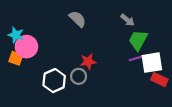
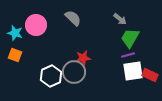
pink circle: (26, 47) -> (36, 25), moved
white square: (152, 63) -> (133, 71), moved
gray circle: (79, 76) -> (74, 72), size x1.5

